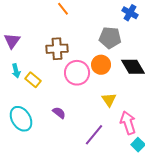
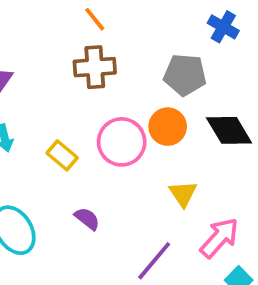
brown cross: (57, 49) -> (95, 67), moved
yellow rectangle: (33, 80) -> (62, 155), moved
pink arrow: (128, 123) -> (219, 238), turned 60

